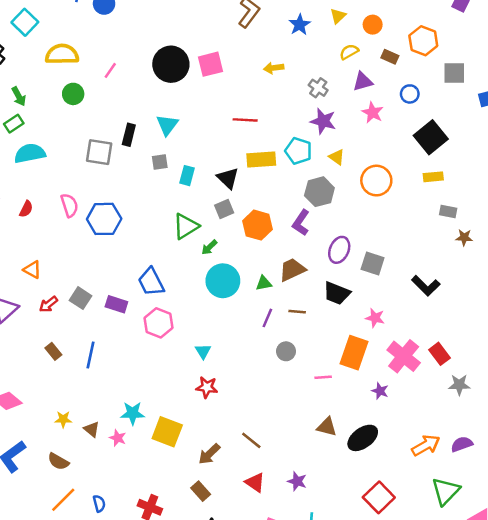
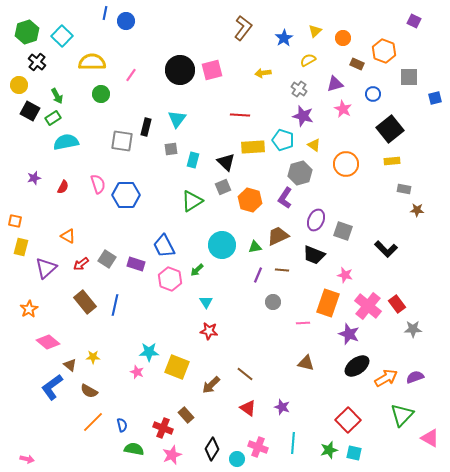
yellow semicircle: (349, 52) -> (308, 60), moved
green arrow: (209, 247) -> (197, 270), moved
brown rectangle: (53, 351) -> (85, 302), size x1.6
purple star: (380, 391) -> (349, 334), size x1.5
brown triangle: (92, 429) -> (70, 365), moved
black ellipse: (363, 438) -> (357, 366), moved
brown rectangle: (201, 491) -> (186, 415), moved

